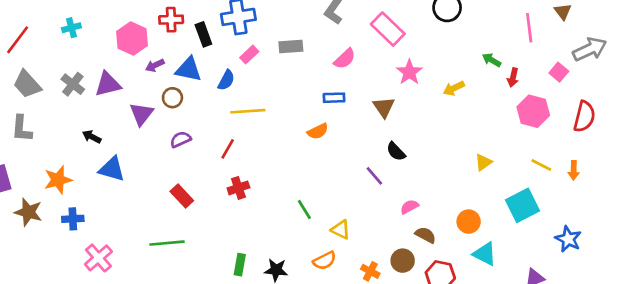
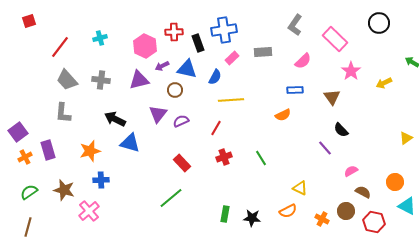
gray cross: (73, 84) -> (101, 80), turned -30
purple triangle: (108, 84) -> (139, 80), moved
purple triangle: (141, 114) -> (158, 114), moved
black arrow: (92, 137) -> (115, 119), size x1.5
green line: (304, 209) -> (261, 158), moved
brown star: (28, 212) -> (64, 190), moved
green line: (167, 243) -> (171, 198), turned -35
pink cross: (98, 258) -> (89, 211), moved

